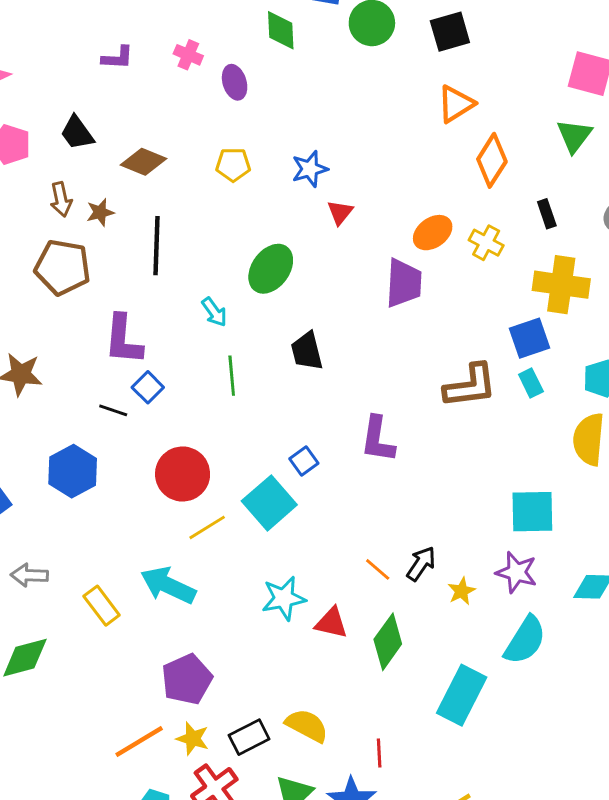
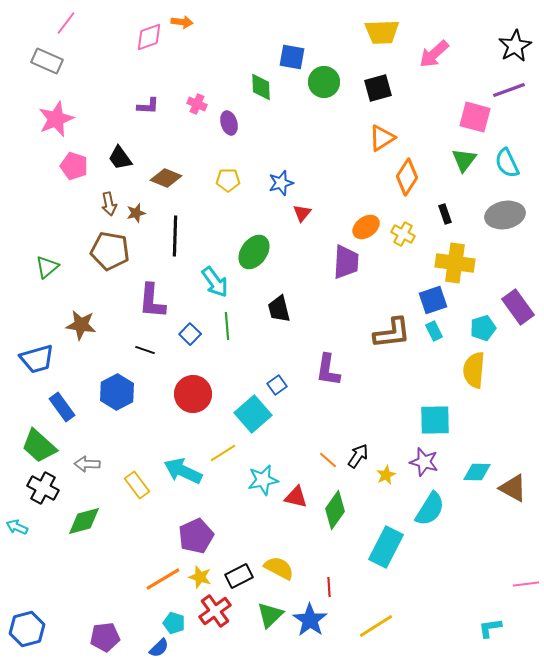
cyan arrow: (214, 312) -> (215, 282), size x1.5
blue square: (148, 387) -> (190, 334), moved
yellow line: (207, 527) -> (223, 453), moved

